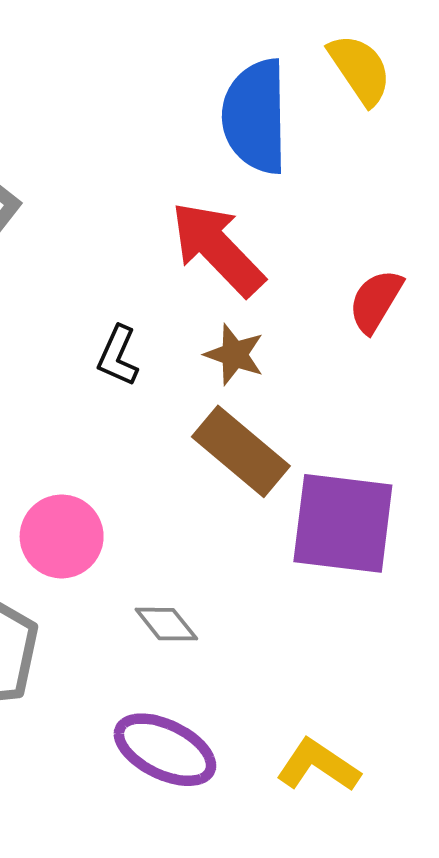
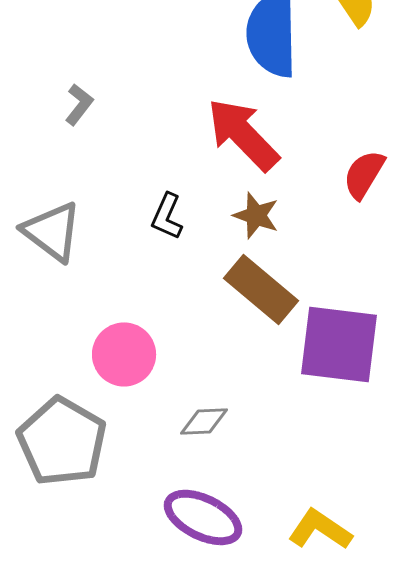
gray diamond: (166, 624) -> (204, 421), turned -54

